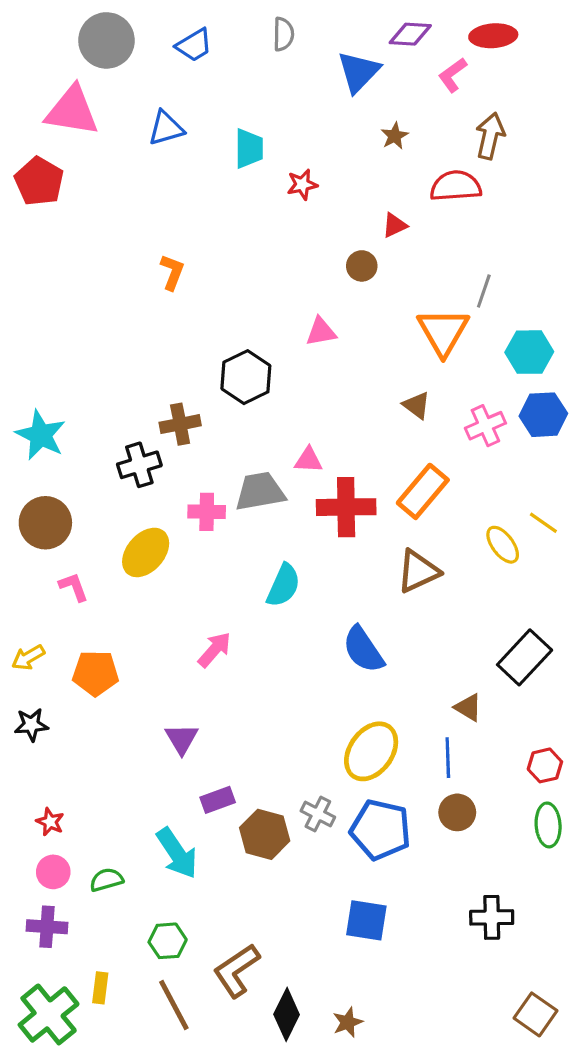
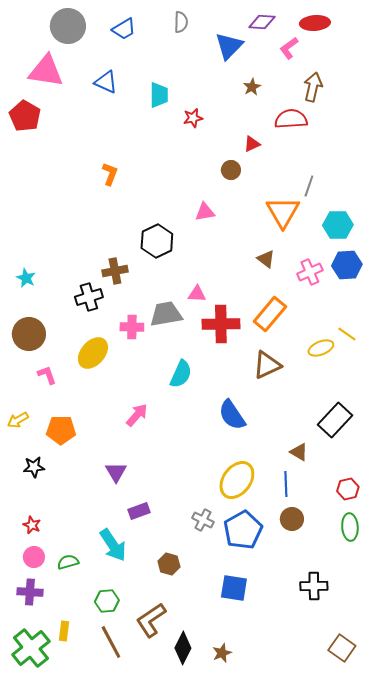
blue triangle: (166, 128) -> (106, 82), turned 40
cyan star: (41, 435) -> (26, 278), size x0.6
yellow ellipse: (503, 545) -> (321, 348), turned -75
black star: (31, 725) -> (34, 467), moved
blue pentagon: (381, 830) -> (243, 530), turned 30
brown hexagon: (265, 834) -> (169, 564), moved, size x0.7

